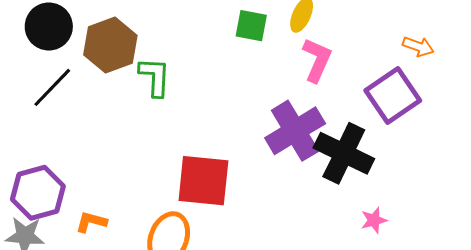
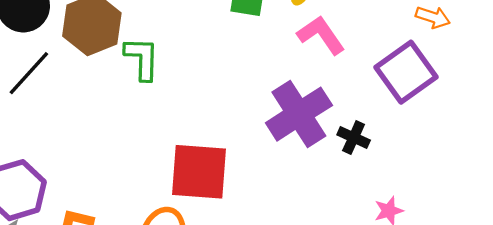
pink L-shape: (317, 60) -> (321, 35), turned -57
black cross: (344, 153) -> (354, 138), size x0.5

